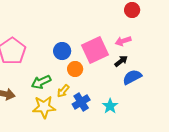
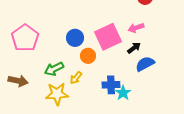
blue cross: (81, 102) -> (111, 85), moved, turned 30

